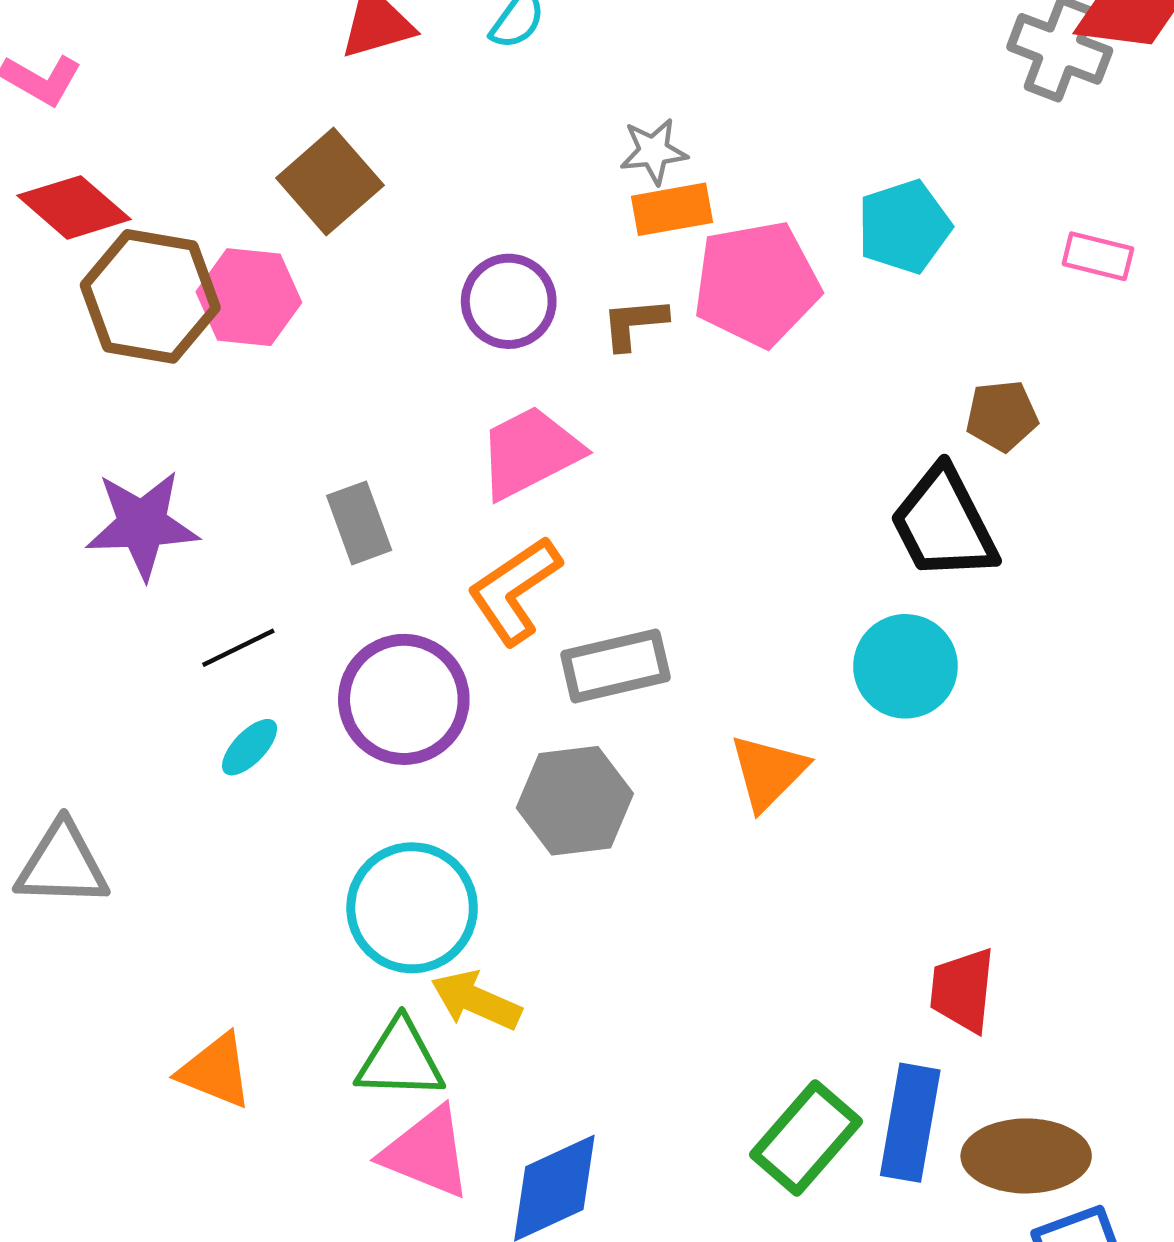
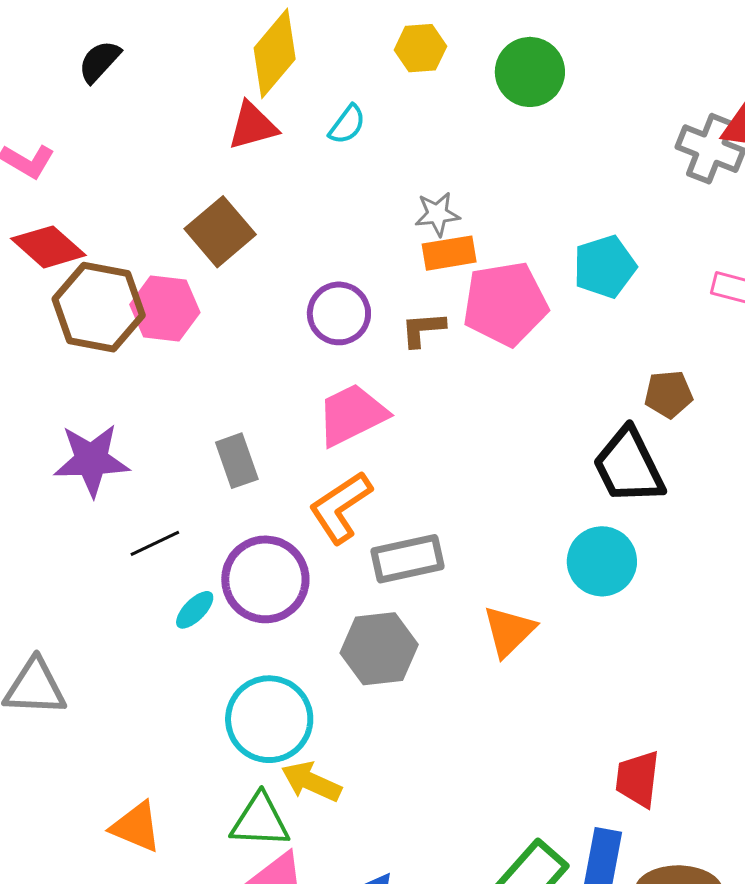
cyan ellipse: (250, 747) -> (195, 610), moved

